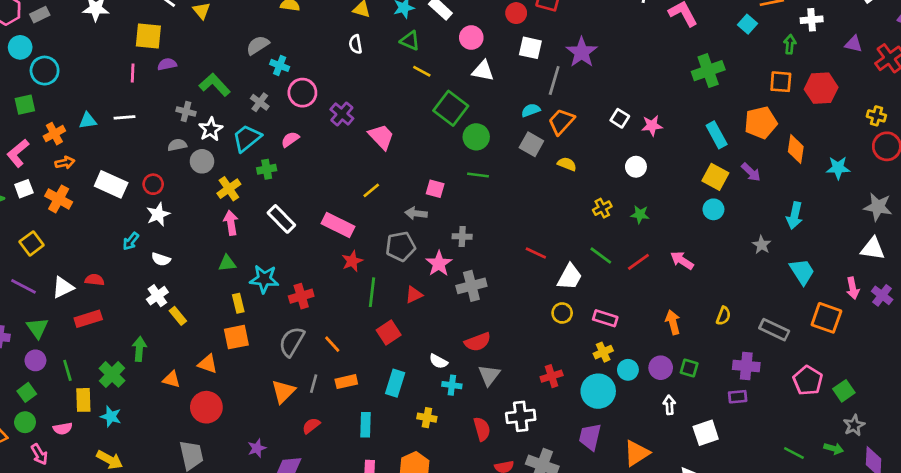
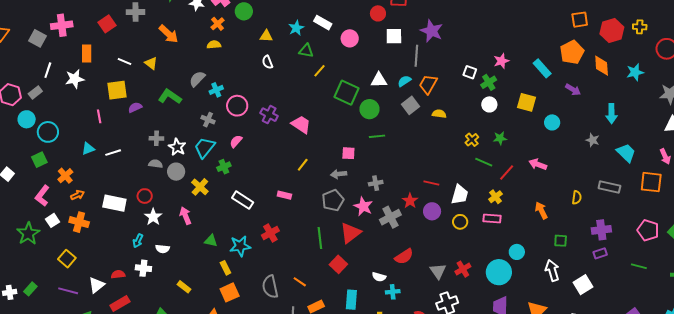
cyan cross: (280, 65) -> (216, 90), turned -32
yellow line: (422, 71) -> (320, 71), turned -64
white triangle: (483, 71) -> (379, 80), moved
green cross: (708, 71) -> (489, 82), moved, size x0.7
pink line: (133, 73) -> (99, 116), moved
green L-shape: (215, 85) -> (170, 97), moved
red hexagon: (821, 88) -> (612, 30), moved
yellow cross: (876, 116) -> (640, 27), moved
cyan triangle: (88, 121) -> (88, 149), moved
pink star: (652, 126) -> (501, 61), moved
gray square: (531, 144) -> (410, 105), turned 36
gray semicircle: (177, 145) -> (156, 164), turned 32
yellow square: (715, 177) -> (527, 102), moved
pink arrow: (231, 223) -> (185, 216), moved
pink rectangle: (338, 225) -> (284, 195), size x0.6
green line: (601, 256) -> (484, 162), moved
red star: (352, 261) -> (410, 201), moved
green triangle: (227, 263) -> (211, 241), turned 32
red triangle: (414, 295) -> (350, 233), size x1.6
white cross: (157, 296) -> (143, 268), moved, turned -35
red cross: (301, 296) -> (270, 233), moved
gray rectangle: (774, 330) -> (609, 187), moved
gray semicircle: (292, 342) -> (270, 287), turned -30
yellow cross: (603, 352) -> (495, 197), moved
purple circle: (661, 368) -> (432, 211), moved
gray triangle: (489, 375) -> (438, 271), moved
white arrow: (669, 405) -> (552, 270), size x1.5
green line: (794, 453) -> (639, 266), moved

